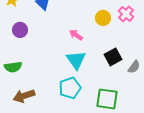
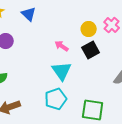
black square: (113, 57) -> (91, 50), moved

